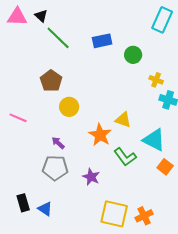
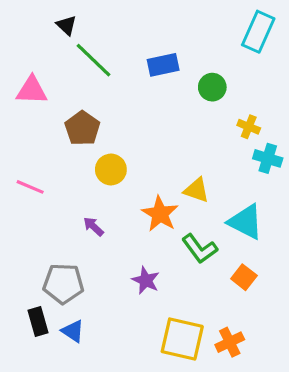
pink triangle: (17, 17) -> (32, 90), moved
orange square: (165, 167) -> (244, 277), moved
gray pentagon: (55, 168) -> (63, 284), moved

